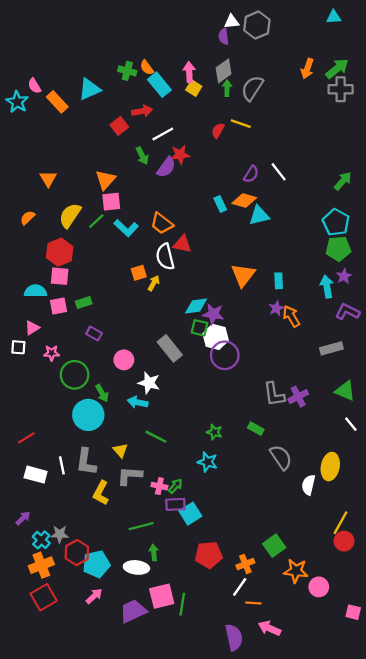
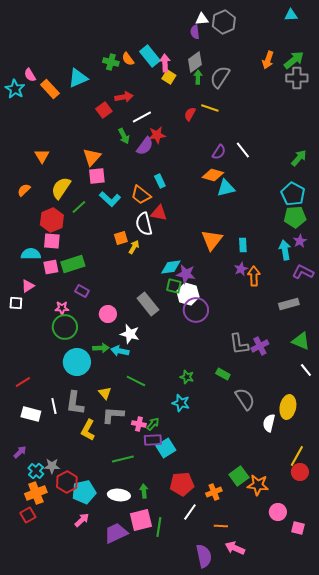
cyan rectangle: (159, 85) -> (150, 56), moved
cyan rectangle: (220, 204) -> (160, 181), moved
green line: (96, 221) -> (79, 207), moved
green rectangle: (84, 303) -> (73, 264), size x1.6
orange arrow: (291, 316) -> (254, 276), turned 30
pink star: (52, 353) -> (62, 308), moved
green arrow: (102, 393) -> (101, 348), moved, turned -63
green arrow: (154, 553) -> (144, 491), moved
orange star: (296, 571) -> (258, 485), moved
white line: (240, 587) -> (190, 512), moved
red square: (44, 597) -> (28, 515), moved, size x0.7
pink square: (353, 612) -> (298, 528), moved

